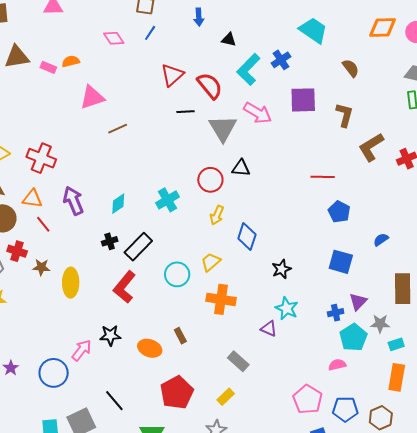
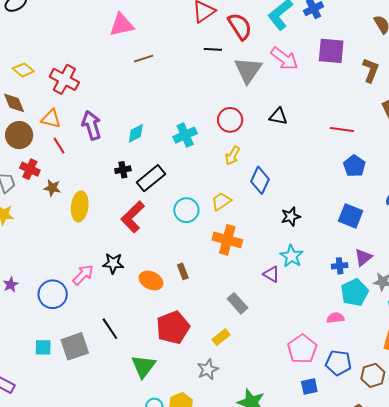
black triangle: (241, 168) -> (278, 116), moved

